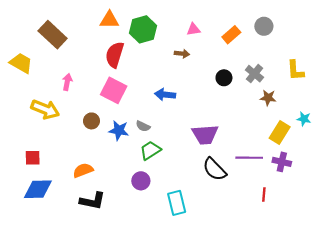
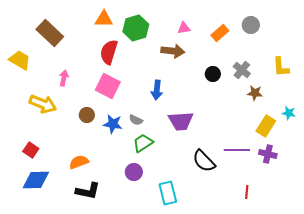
brown arrow: (182, 54) -> (173, 51), size x1.6
blue arrow: (165, 95) -> (157, 90), turned -90
purple trapezoid: (205, 135) -> (181, 121), moved
red square: (33, 158) -> (31, 150), turned 35
red line: (264, 195) -> (247, 192), moved

